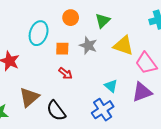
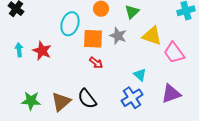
orange square: (62, 49) -> (93, 39), size x1.5
purple triangle: (142, 92) -> (171, 94), moved
brown triangle: (29, 97) -> (61, 102), moved

